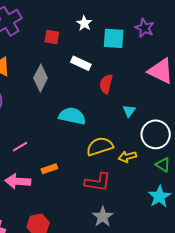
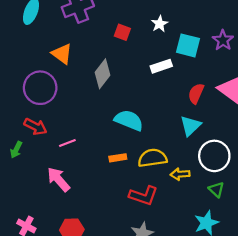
white rectangle: (81, 63) -> (161, 66), moved, turned -54
red semicircle: (106, 84) -> (196, 93), moved
cyan triangle: (129, 111) -> (190, 126), size x1.5
orange rectangle: (49, 169) -> (118, 158), moved
pink arrow: (18, 181) -> (58, 179), turned 35

